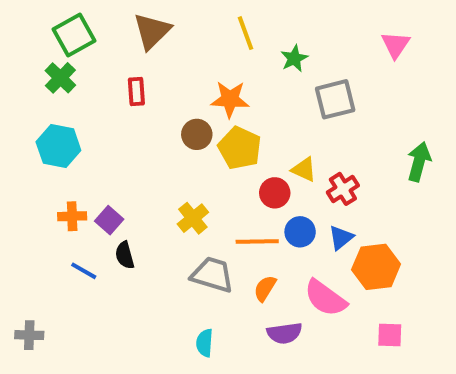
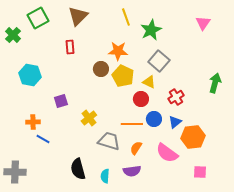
green star: (294, 58) -> (151, 30), size x1.5
green cross: (60, 78) -> (13, 35), moved
gray square: (335, 99) -> (159, 61), moved, turned -35
yellow triangle: (304, 169) -> (149, 82), moved
orange cross: (72, 216) -> (33, 122), moved
yellow cross: (193, 218) -> (89, 118), moved
purple square: (109, 220) -> (61, 101), moved, turned 32
black semicircle: (125, 255) -> (78, 169), moved, size x1.5
purple semicircle: (284, 333) -> (132, 171), moved
gray cross: (29, 335) -> (15, 172), size x1.5

